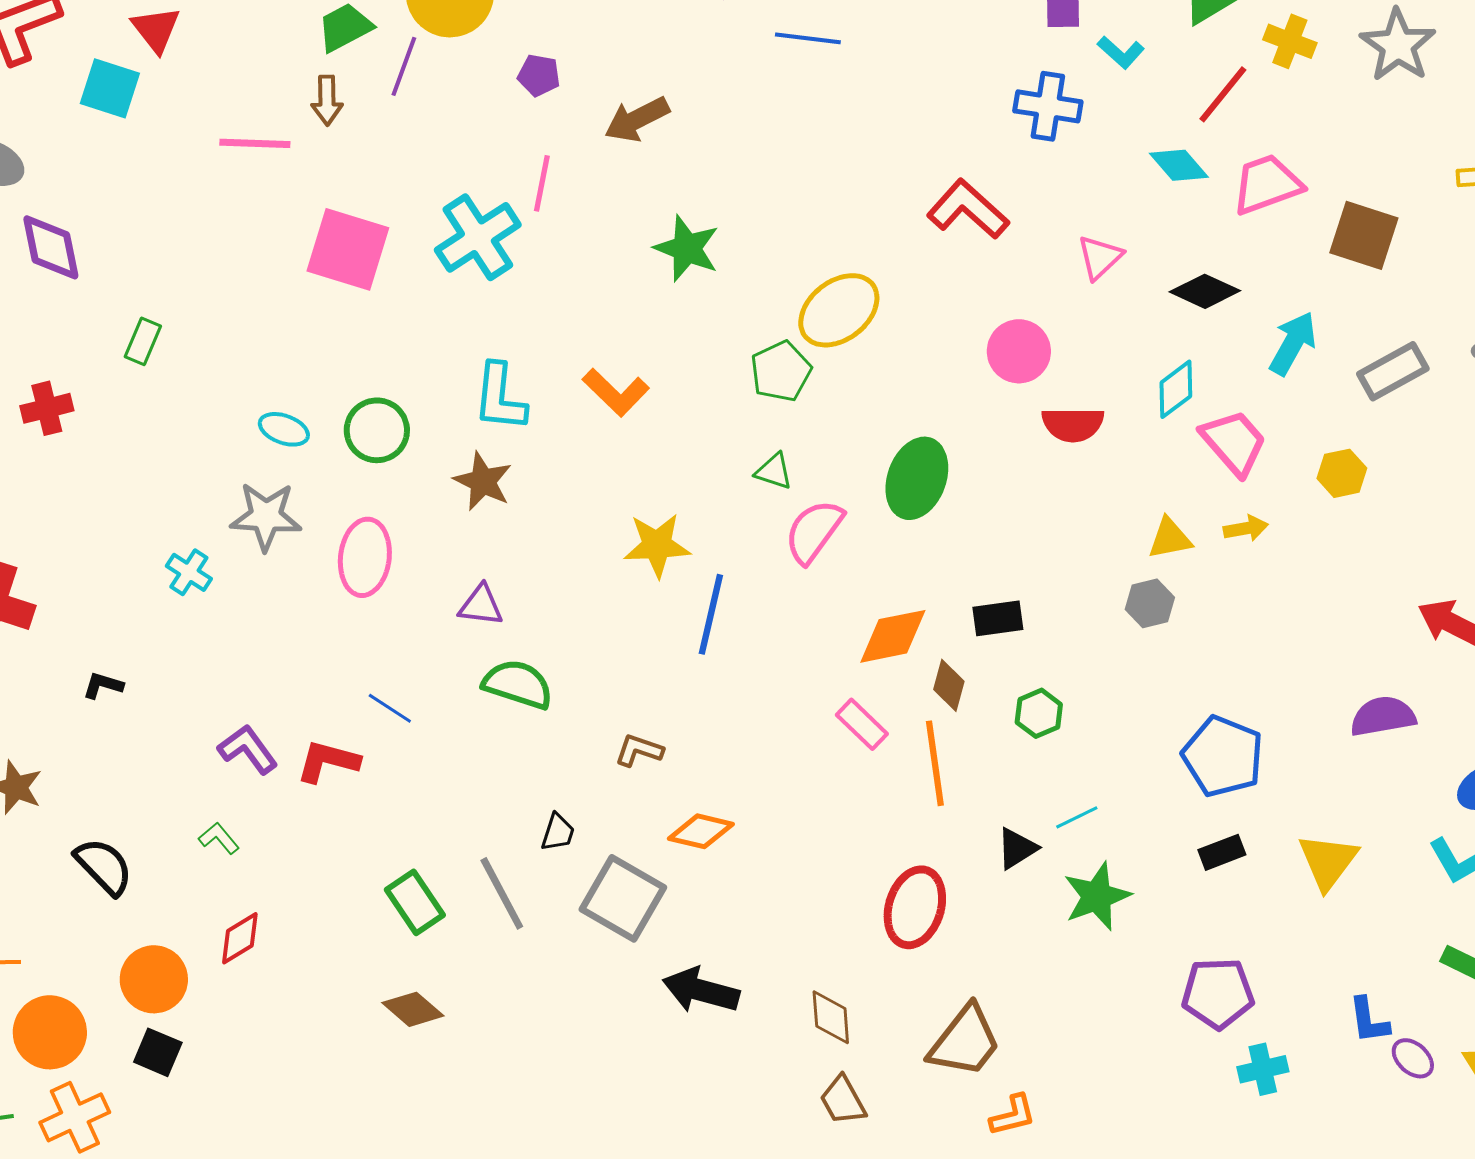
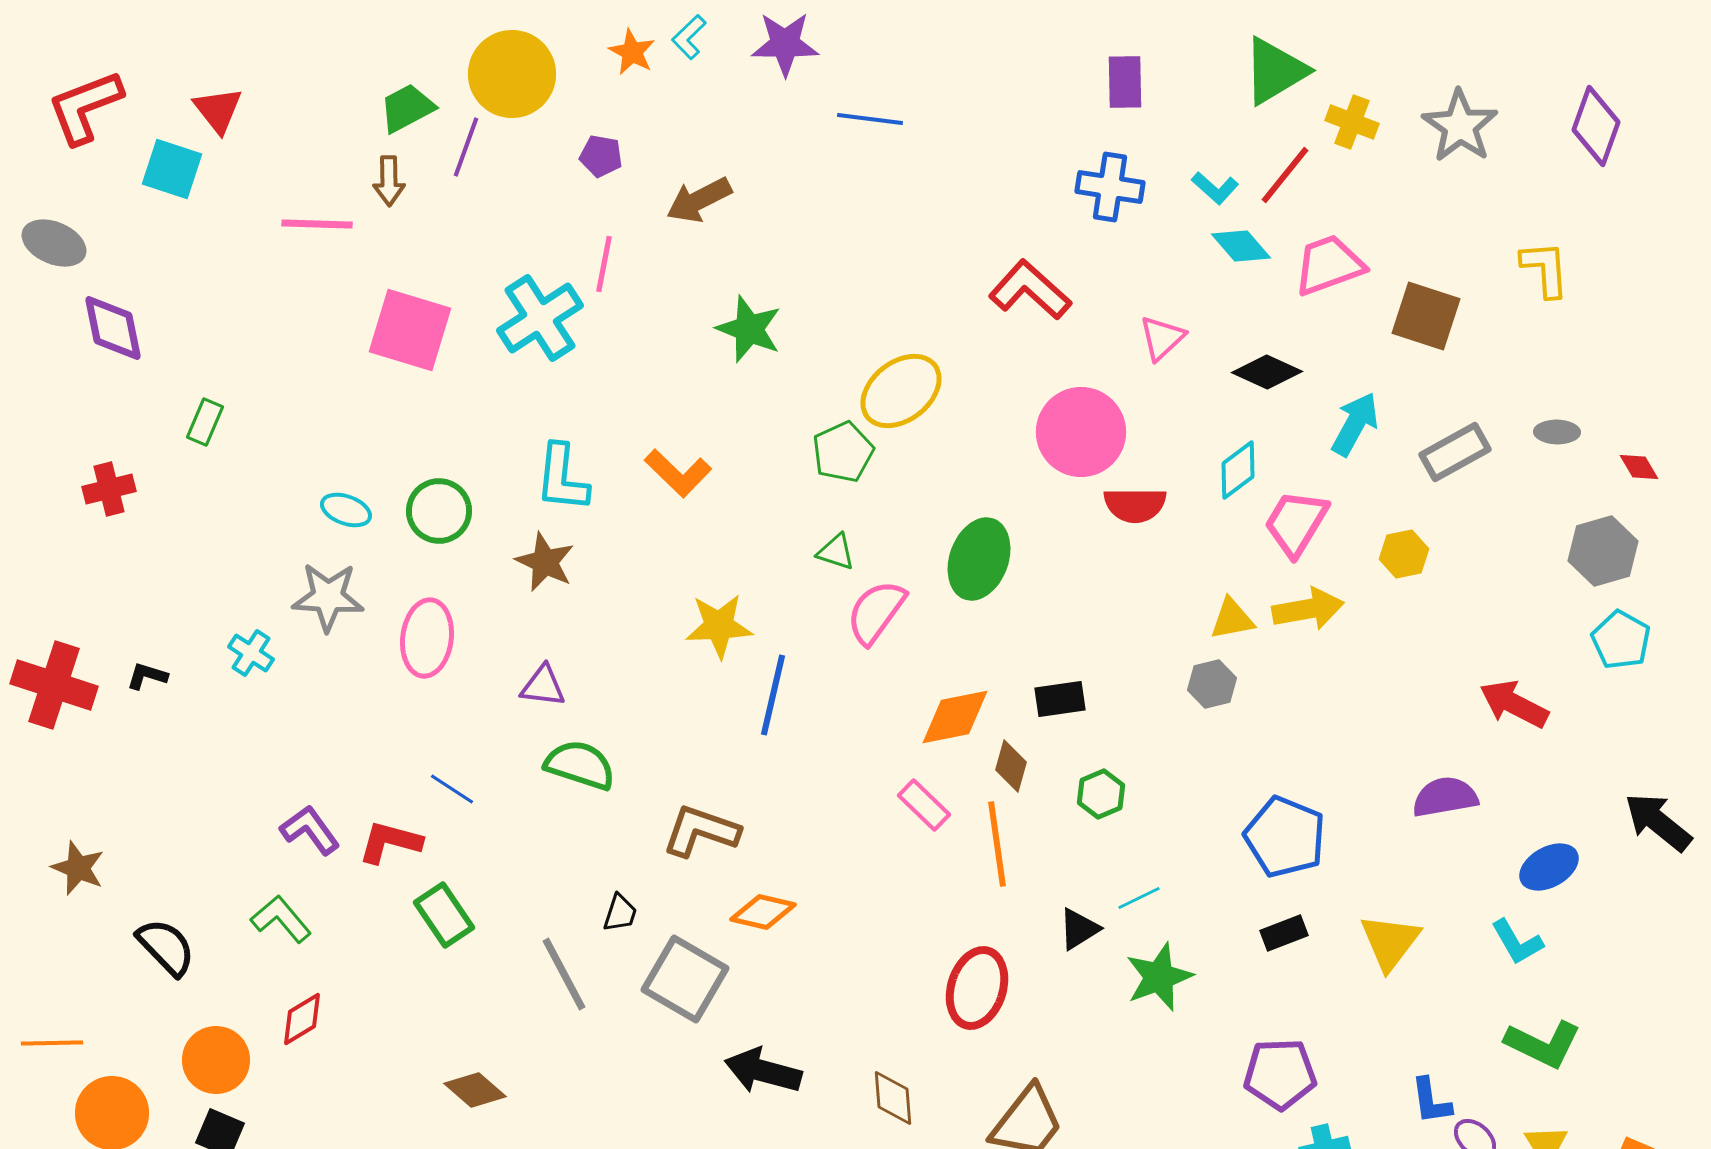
cyan L-shape: (1121, 52) -> (1215, 188), moved
pink circle: (1019, 351) -> (1081, 432), size x1.4
pink trapezoid: (1234, 442) -> (1296, 523), turned -108
yellow arrow: (1246, 528) -> (1308, 609), size x1.6
black L-shape: (103, 685) -> (147, 676), moved
brown L-shape: (639, 750) -> (701, 831), size x1.6
green L-shape: (219, 838) -> (281, 919), size x1.5
green rectangle: (415, 902) -> (444, 915), moved

